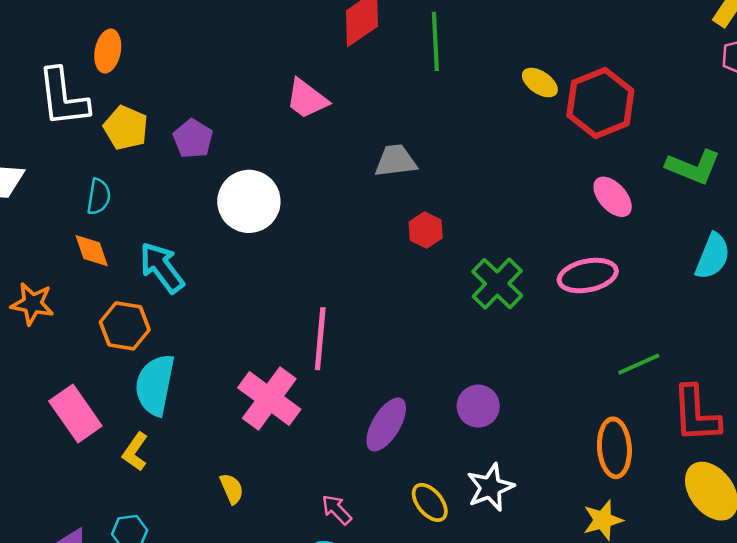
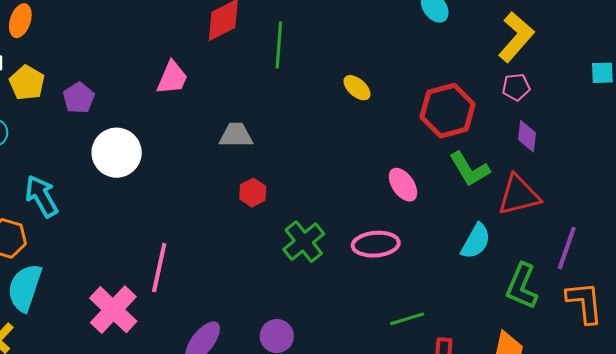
pink trapezoid: (307, 99) -> (172, 78), turned -111
red hexagon: (600, 103) -> (448, 111), moved
green L-shape: (693, 167) -> (469, 169), turned 30

